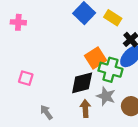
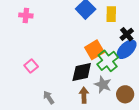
yellow rectangle: (113, 18) -> (111, 14), turned 56
green cross: (110, 70) -> (108, 61), turned 35
pink square: (26, 78) -> (31, 66), turned 32

